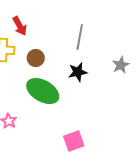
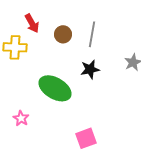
brown circle: (36, 58) -> (63, 34), moved

